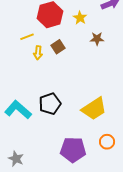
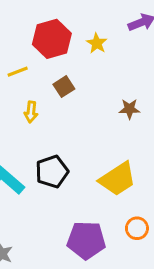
brown star: (97, 39) -> (129, 109), moved
yellow arrow: (38, 53) -> (31, 112), moved

